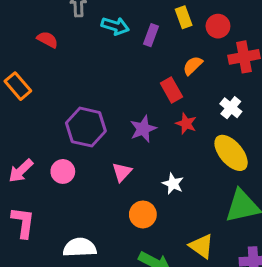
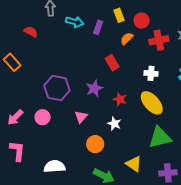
orange semicircle: (193, 65) -> (127, 39), moved
white cross: (231, 108) -> (151, 73), turned -32
red star: (186, 124) -> (120, 99), moved

